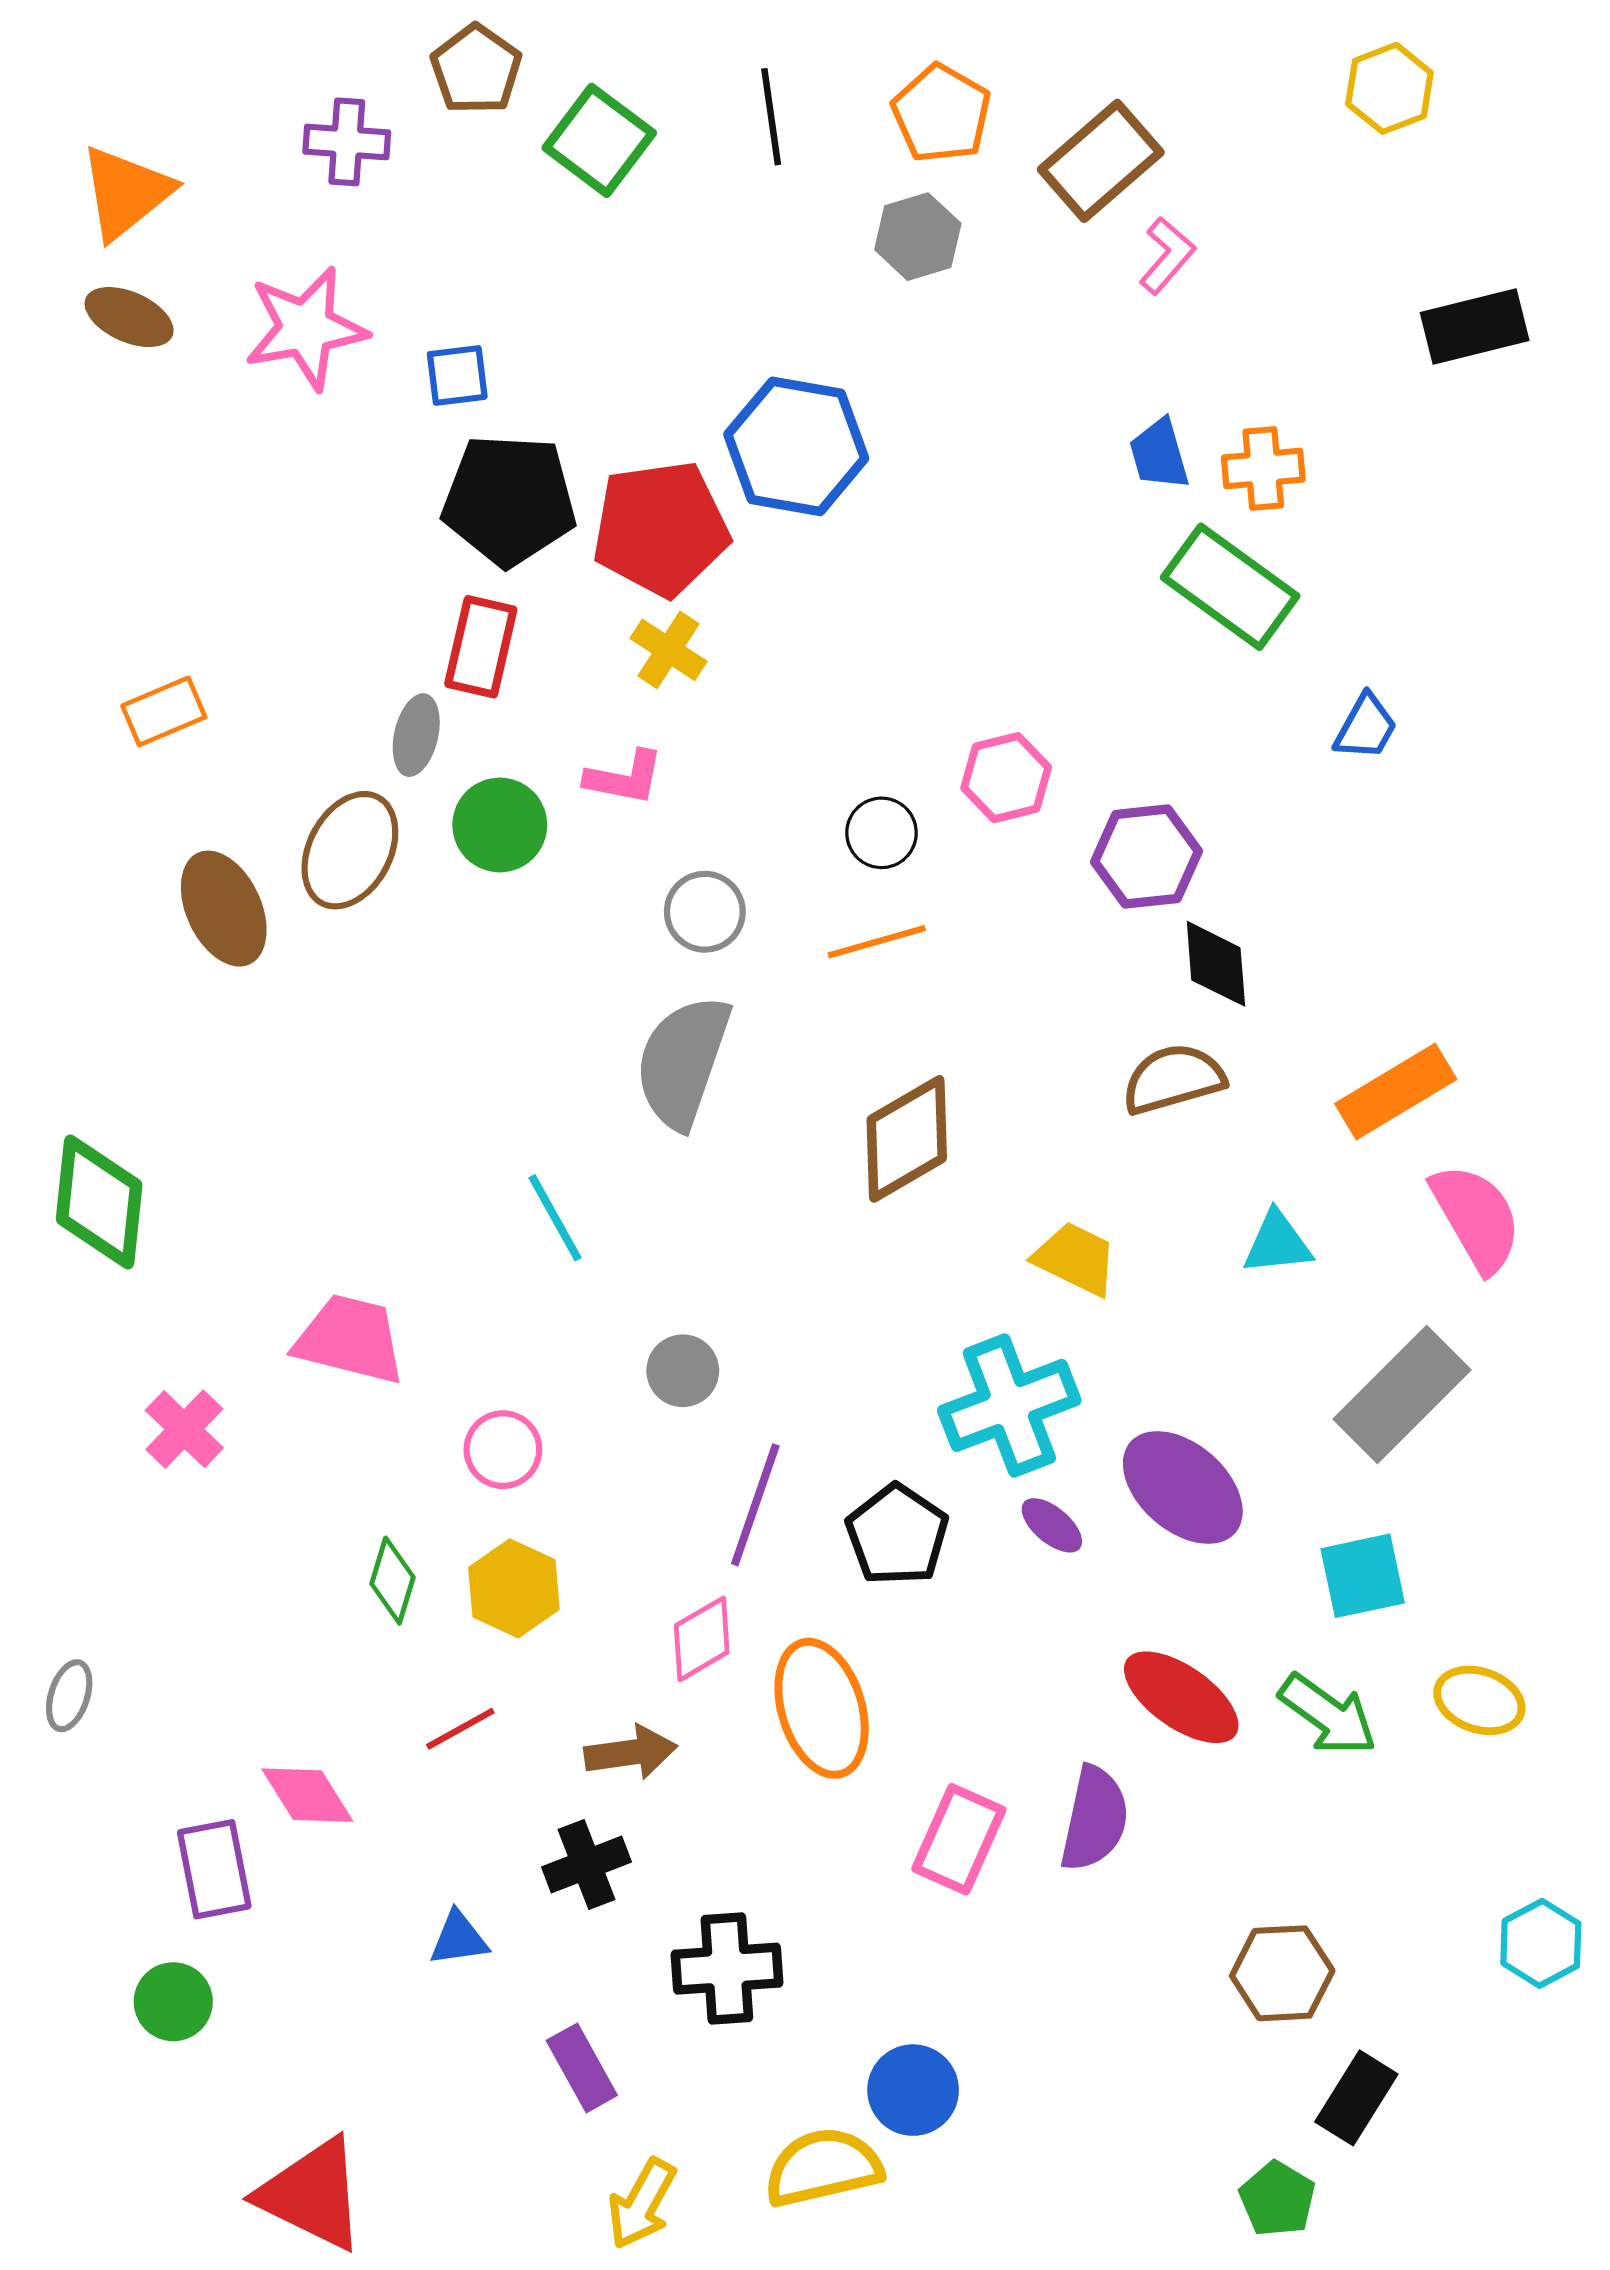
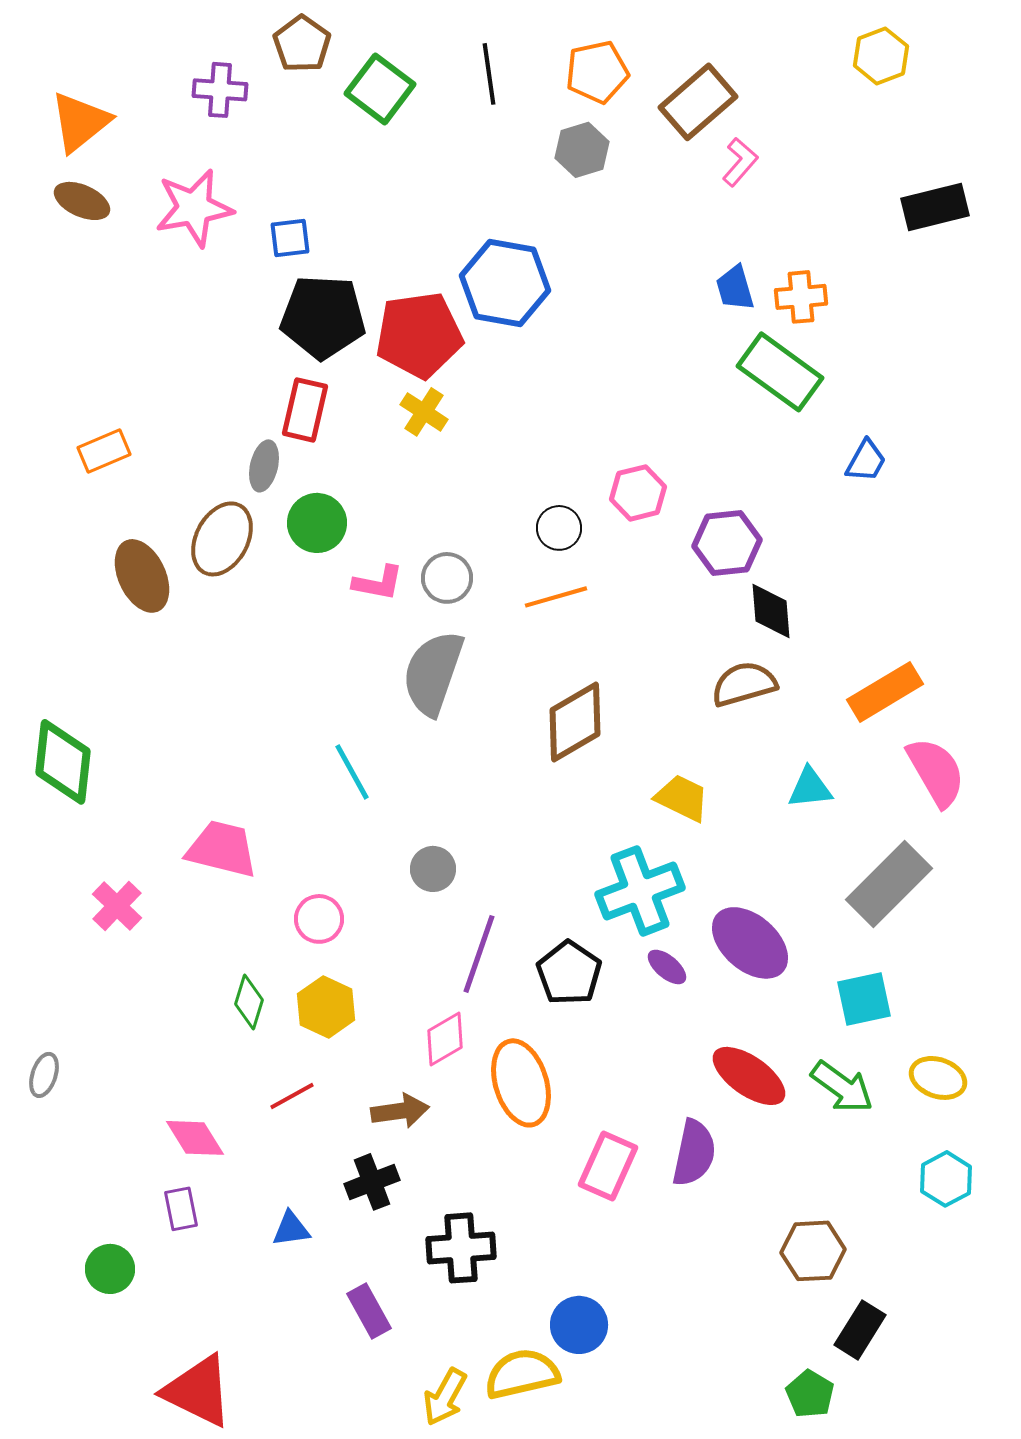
orange pentagon: (941, 114) -> (597, 72), turned 30
pink L-shape: (624, 778) -> (378, 583), moved
purple rectangle: (214, 1869) -> (181, 1209), moved, size x0.7
cyan hexagon: (1541, 1943) -> (946, 1179), moved
yellow arrow: (642, 2204) -> (445, 1397), moved

